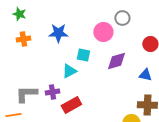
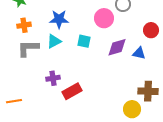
cyan triangle: (69, 71) -> (54, 41), moved
blue triangle: (145, 75) -> (139, 53), moved
gray L-shape: (26, 94) -> (28, 48), moved

